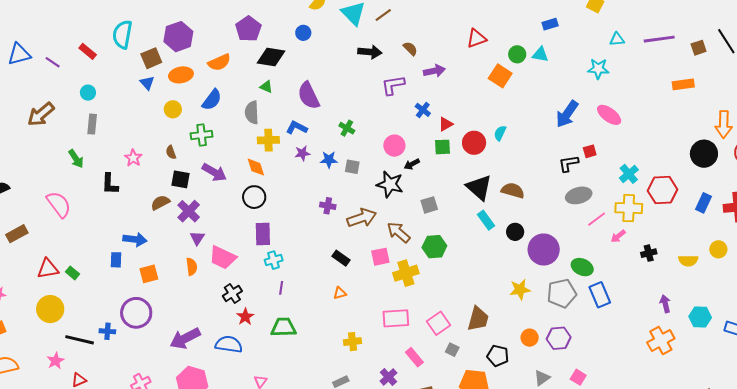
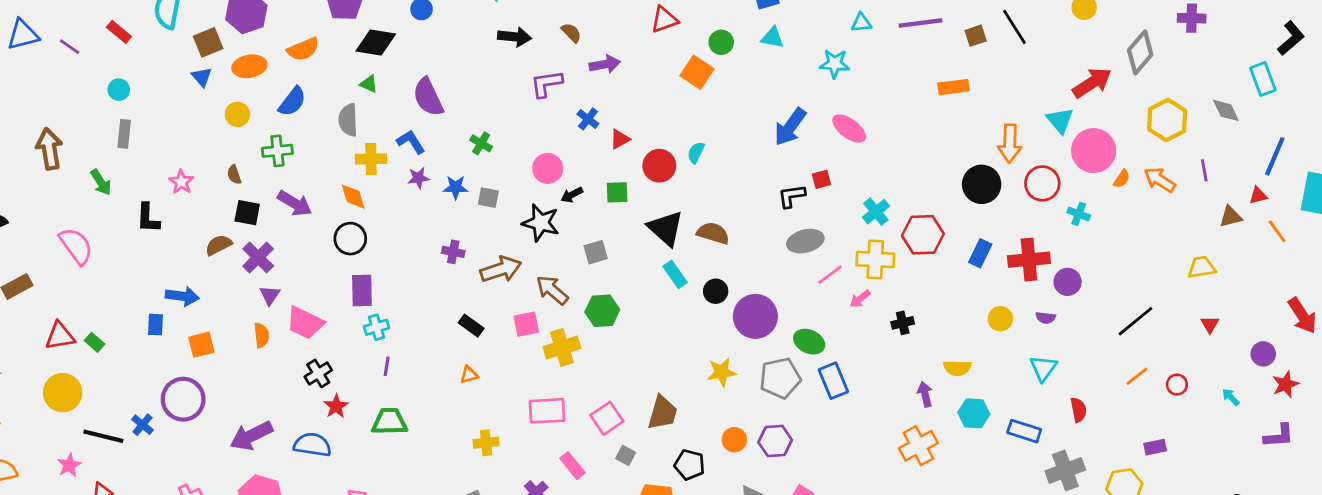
cyan triangle: (540, 54) -> (772, 38), moved
brown arrow: (41, 114) -> (49, 149), moved, turned 120
blue L-shape: (297, 128) -> (411, 142), turned 30
green square: (443, 147) -> (617, 192), moved
yellow semicircle: (688, 261) -> (957, 368), moved
blue cross: (107, 331) -> (142, 425), turned 35

